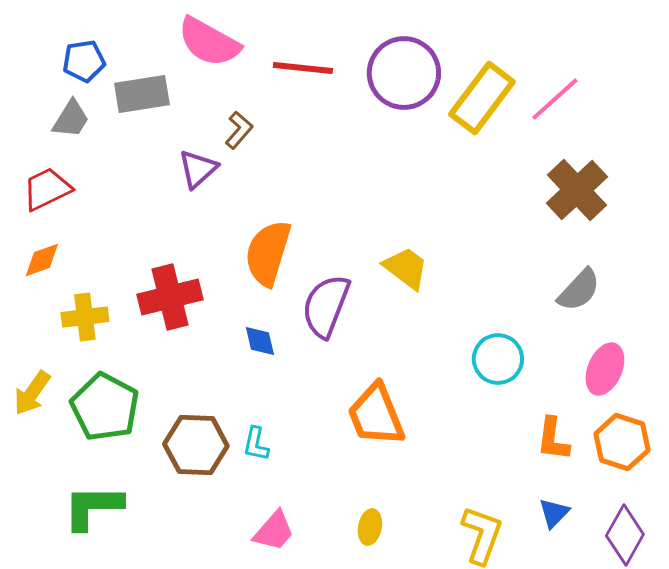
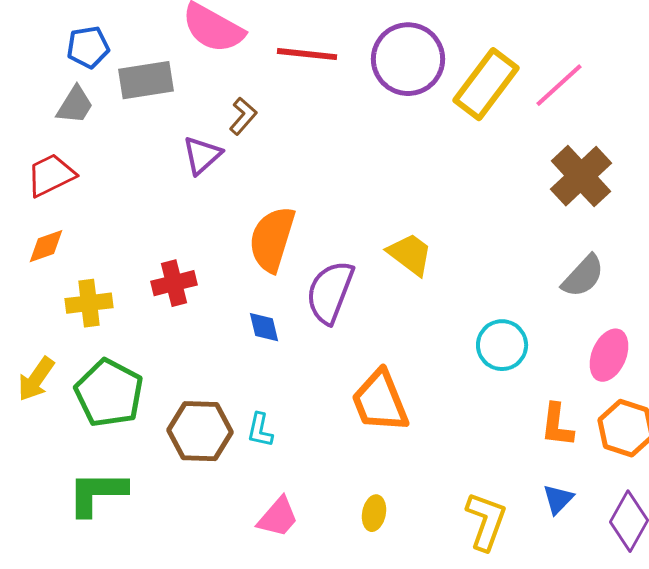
red cross: (170, 297) -> (174, 283), size x0.7

